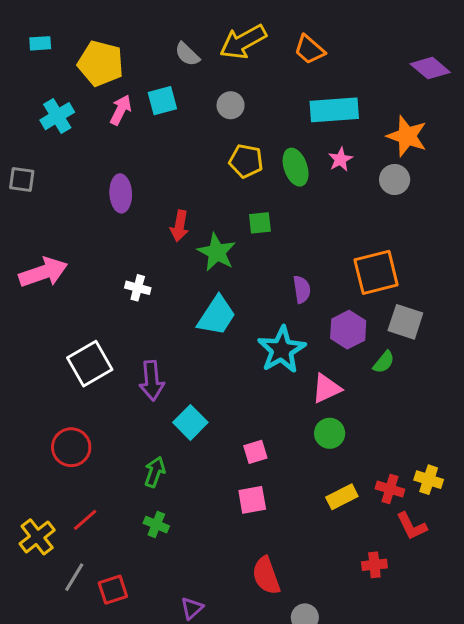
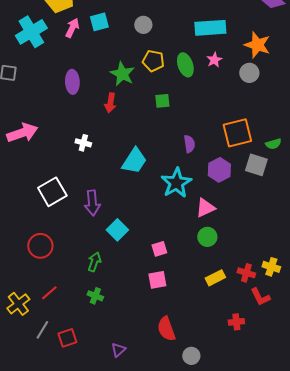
cyan cross: (57, 116) -> (31, 32), size x1.4
green star: (217, 252) -> (122, 74), moved
green semicircle: (384, 362) -> (273, 144), moved, turned 35

